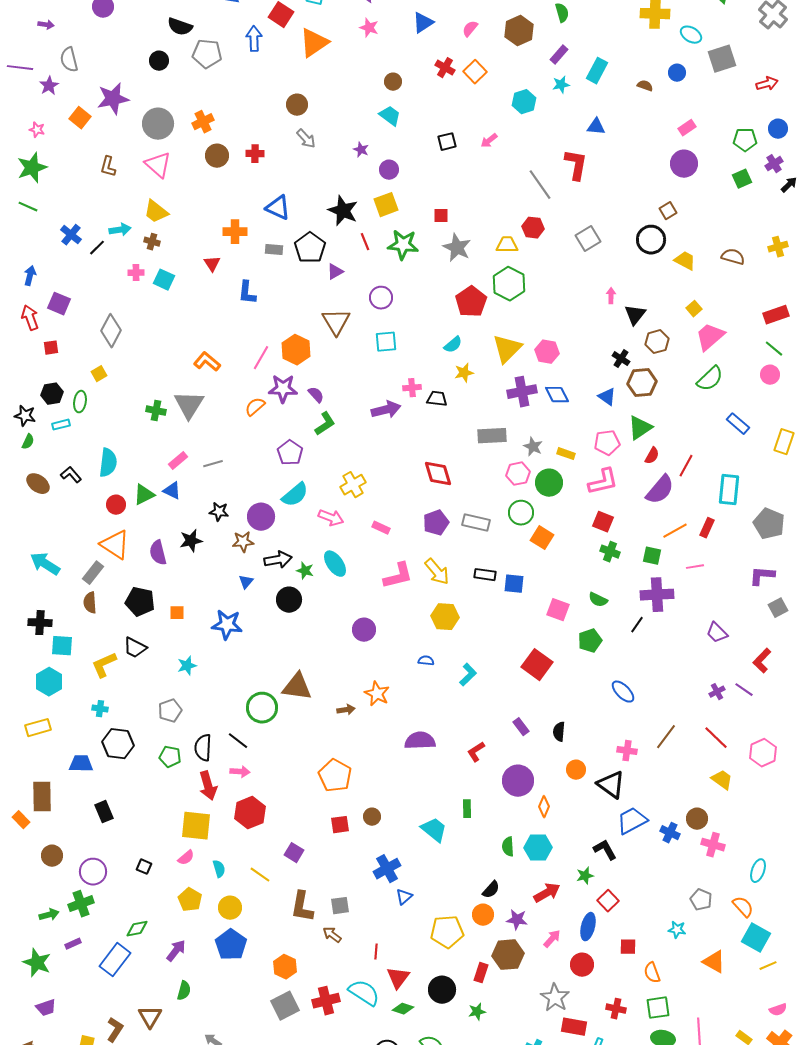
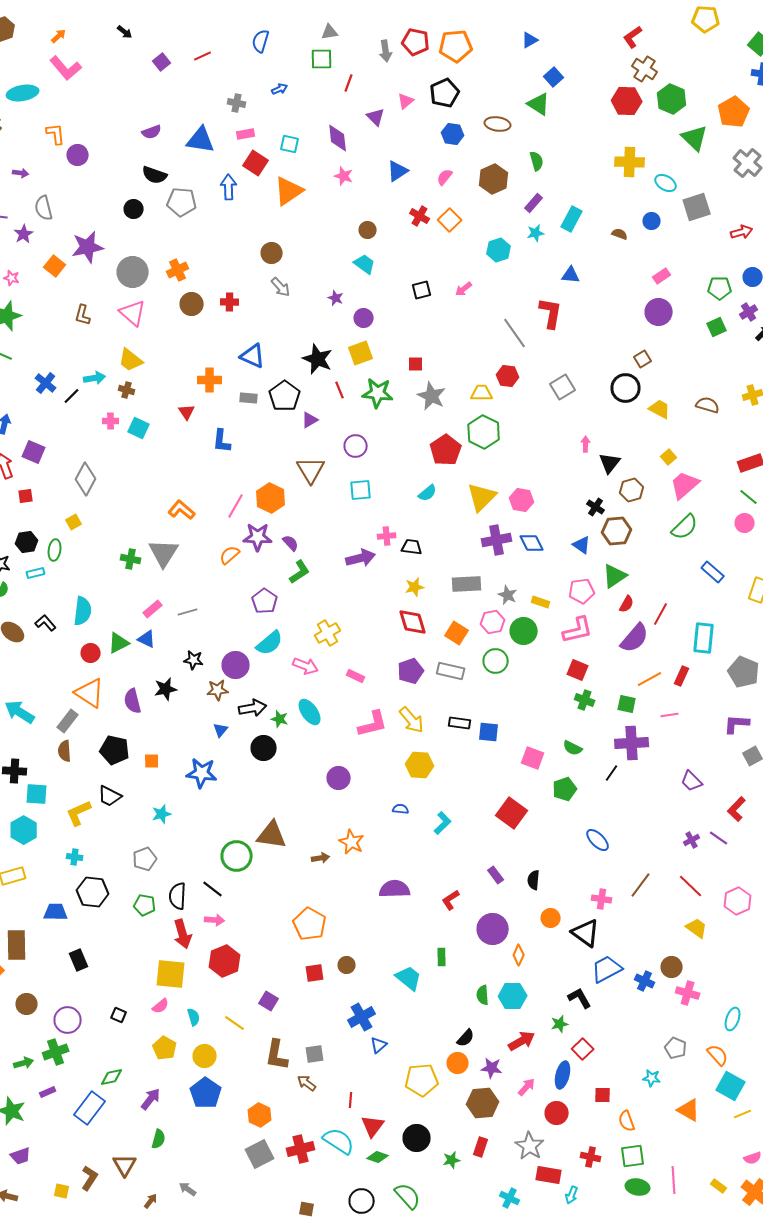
yellow star: (464, 373) -> (415, 587), moved
orange square: (542, 538) -> (457, 633), moved
red rectangle: (481, 973) -> (481, 1147), moved

